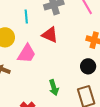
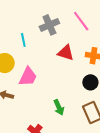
red triangle: (50, 35) -> (66, 53), moved

